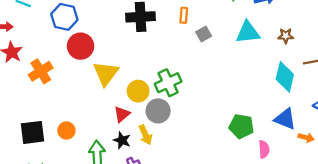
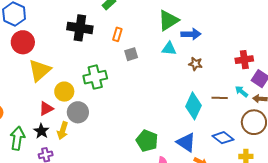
cyan triangle: (248, 32) -> (169, 49), moved, size x0.7
brown star: (286, 36) -> (195, 64), moved
green cross: (168, 83) -> (95, 77), moved
yellow arrow: (145, 135) -> (63, 131), turned 30

